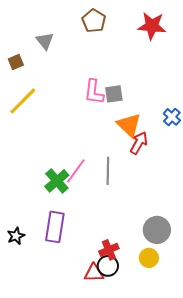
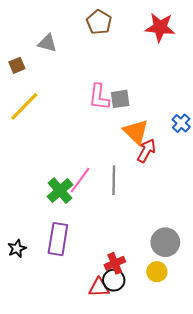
gray triangle: (45, 41) -> (47, 43), turned -36

